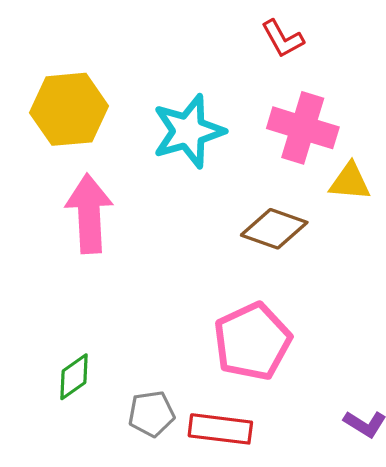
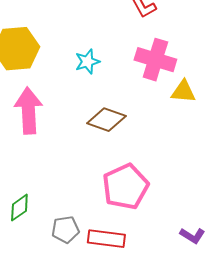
cyan star: (188, 131) -> (87, 62), size x0.6
brown diamond: (274, 229) -> (106, 120), moved

